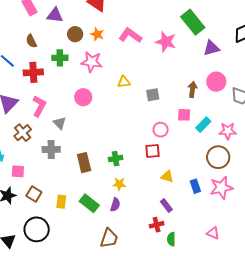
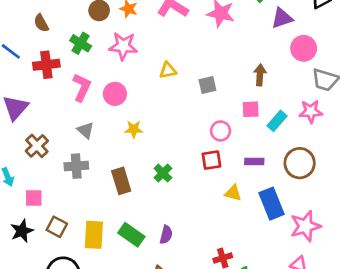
green cross: (60, 58) -> (81, 43), turned 35
pink circle: (216, 82) -> (304, 48), moved
pink L-shape: (39, 106) -> (82, 87), moved
pink star: (228, 131) -> (311, 111), moved
green cross: (116, 159) -> (163, 173), turned -32
yellow star: (119, 184) -> (134, 129), moved
blue rectangle: (195, 186) -> (271, 204), size x1.6
pink star: (221, 188) -> (305, 226), moved
yellow rectangle: (61, 202) -> (94, 235), size x1.5
purple rectangle: (166, 206) -> (254, 162), moved, turned -48

